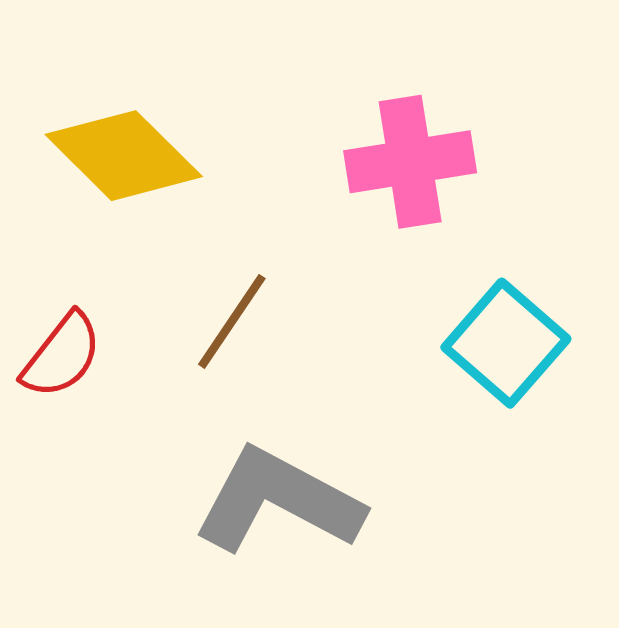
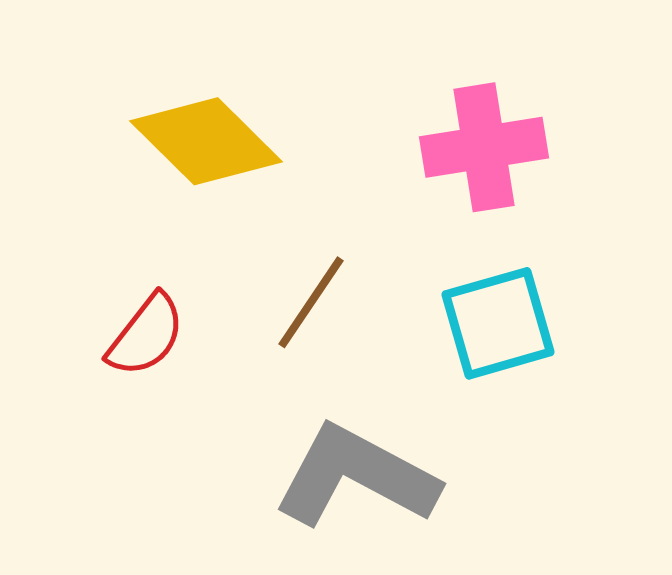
cyan square: (506, 343) -> (498, 323), moved, turned 33

